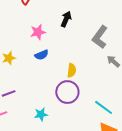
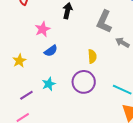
yellow semicircle: (72, 70) -> (92, 56), moved
cyan star: (41, 114) -> (49, 84), moved

